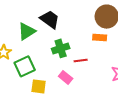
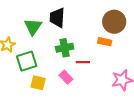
black trapezoid: (50, 19) -> (57, 18), turned -130
green triangle: (27, 31) -> (33, 27), turned -30

